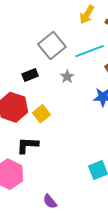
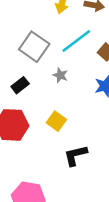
yellow square: (41, 114) -> (56, 121), moved
black L-shape: (27, 145) -> (76, 155), moved

